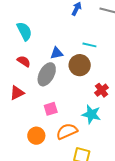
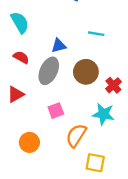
brown circle: (80, 65) -> (86, 72), moved
orange semicircle: (67, 131) -> (76, 135), turned -30
orange circle: (36, 136) -> (29, 142), moved

